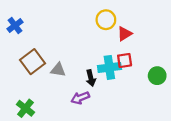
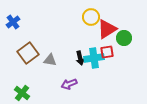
red triangle: (125, 34) -> (107, 29), size x1.5
green circle: (157, 76) -> (124, 38), moved
black arrow: (91, 78) -> (80, 58), moved

